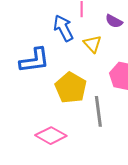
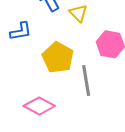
blue L-shape: (34, 60) -> (21, 31), size x0.7

